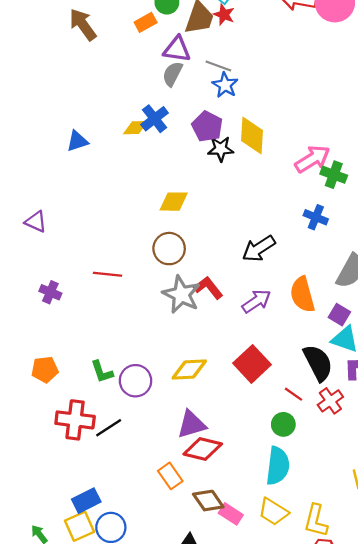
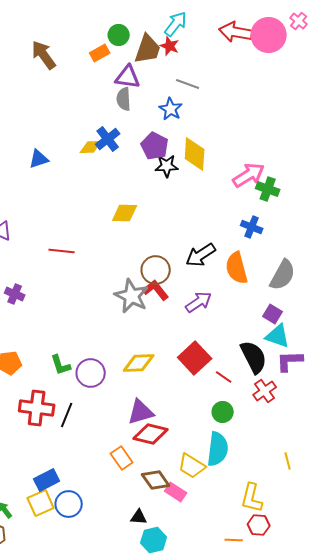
gray line: (218, 66) -> (188, 84), moved
gray semicircle: (172, 74) -> (124, 99), turned -30
brown circle: (169, 249) -> (156, 270), moved
red line: (108, 274) -> (62, 251), moved
orange semicircle: (302, 294) -> (237, 268), moved
red line: (293, 394) -> (224, 377), moved
black line: (109, 428) -> (67, 415), turned -35
yellow trapezoid: (273, 512) -> (192, 466), moved

